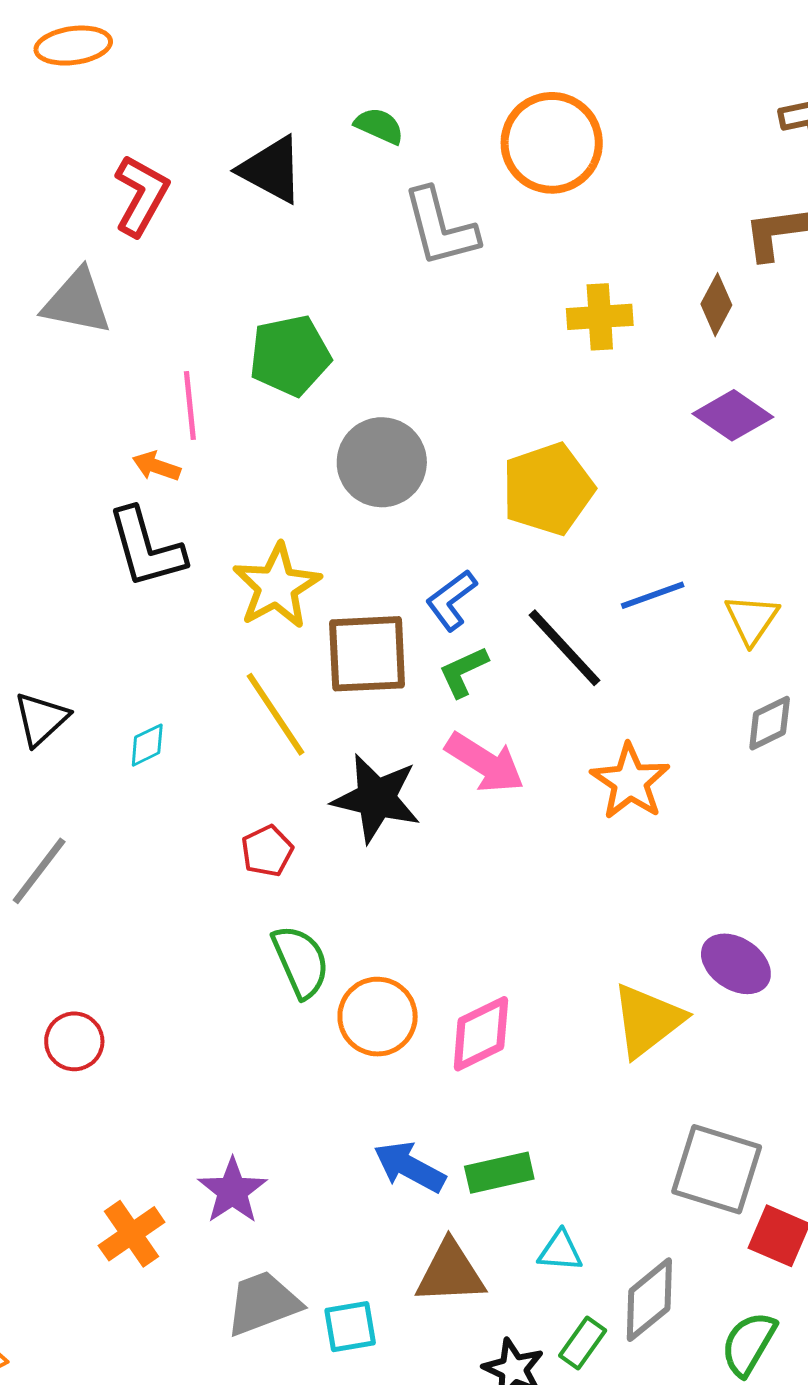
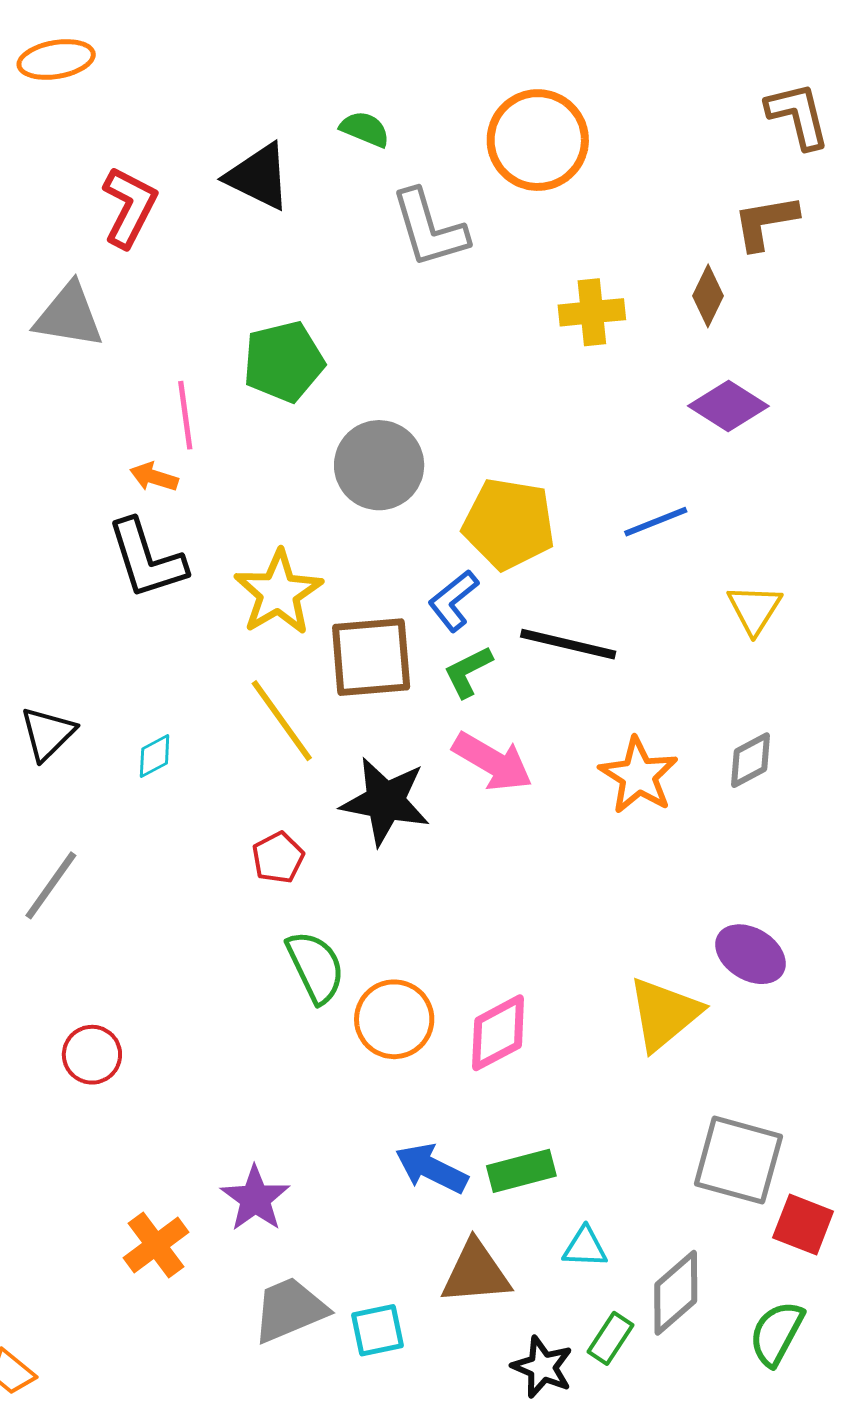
yellow pentagon: (548, 489) -> (509, 524), moved, turned 30
blue line: (653, 595) -> (656, 522), moved
black line: (564, 648) -> (568, 644), turned -32
gray diamond: (770, 723) -> (751, 760), moved

